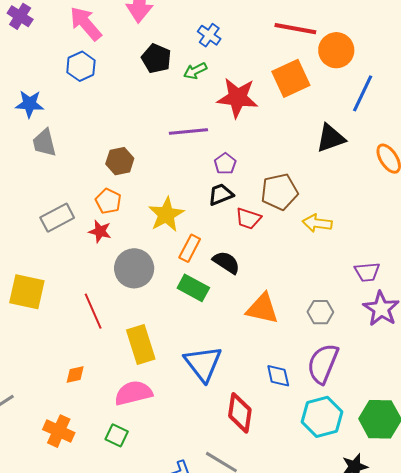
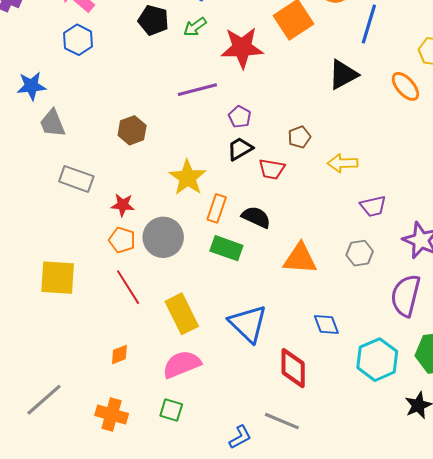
brown pentagon: (279, 192) -> (299, 137), size x0.6
orange pentagon: (108, 201) -> (122, 240), moved
gray rectangle: (57, 218) -> (76, 179), moved, turned 56
purple trapezoid: (367, 272) -> (373, 206), moved
purple semicircle: (323, 364) -> (406, 296), moved

